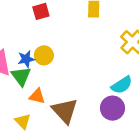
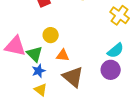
blue star: (26, 59) -> (39, 71), moved
orange triangle: (37, 96) -> (63, 55), moved

